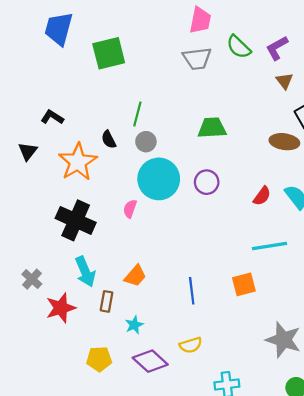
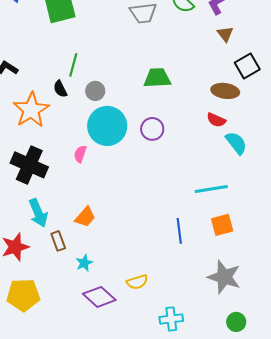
green line: (137, 114) -> (73, 65), moved
red semicircle: (262, 196) -> (216, 120), moved, turned 78
orange square: (244, 284) -> (222, 225), moved
blue line: (192, 291) -> (179, 231), moved
brown rectangle: (107, 301) -> (58, 241), turned -30
yellow pentagon: (99, 359) -> (23, 295), moved, size x1.4

